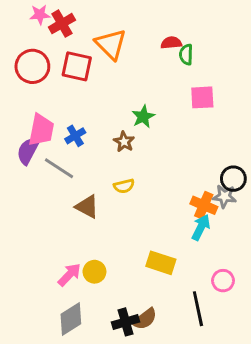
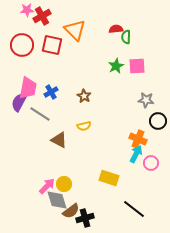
green star: (143, 117) -> (116, 66), moved
gray star: (224, 196) -> (146, 100), moved
pink circle: (223, 281) -> (151, 163), moved
black line: (198, 309) -> (134, 209), turned -40
gray diamond: (71, 319) -> (57, 200), moved, turned -75
brown semicircle: (145, 319) -> (71, 211), moved

